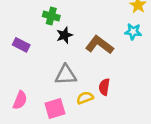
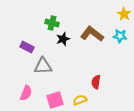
brown L-shape: (99, 45) -> (92, 34), moved
gray triangle: (66, 75) -> (43, 66), moved
yellow semicircle: (85, 98) -> (80, 100), moved

